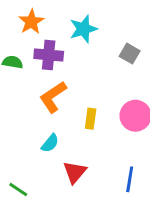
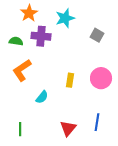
orange L-shape: (53, 97) -> (22, 70), moved
red triangle: (75, 172) -> (68, 128), moved
green line: (18, 189) -> (20, 129), turned 56

